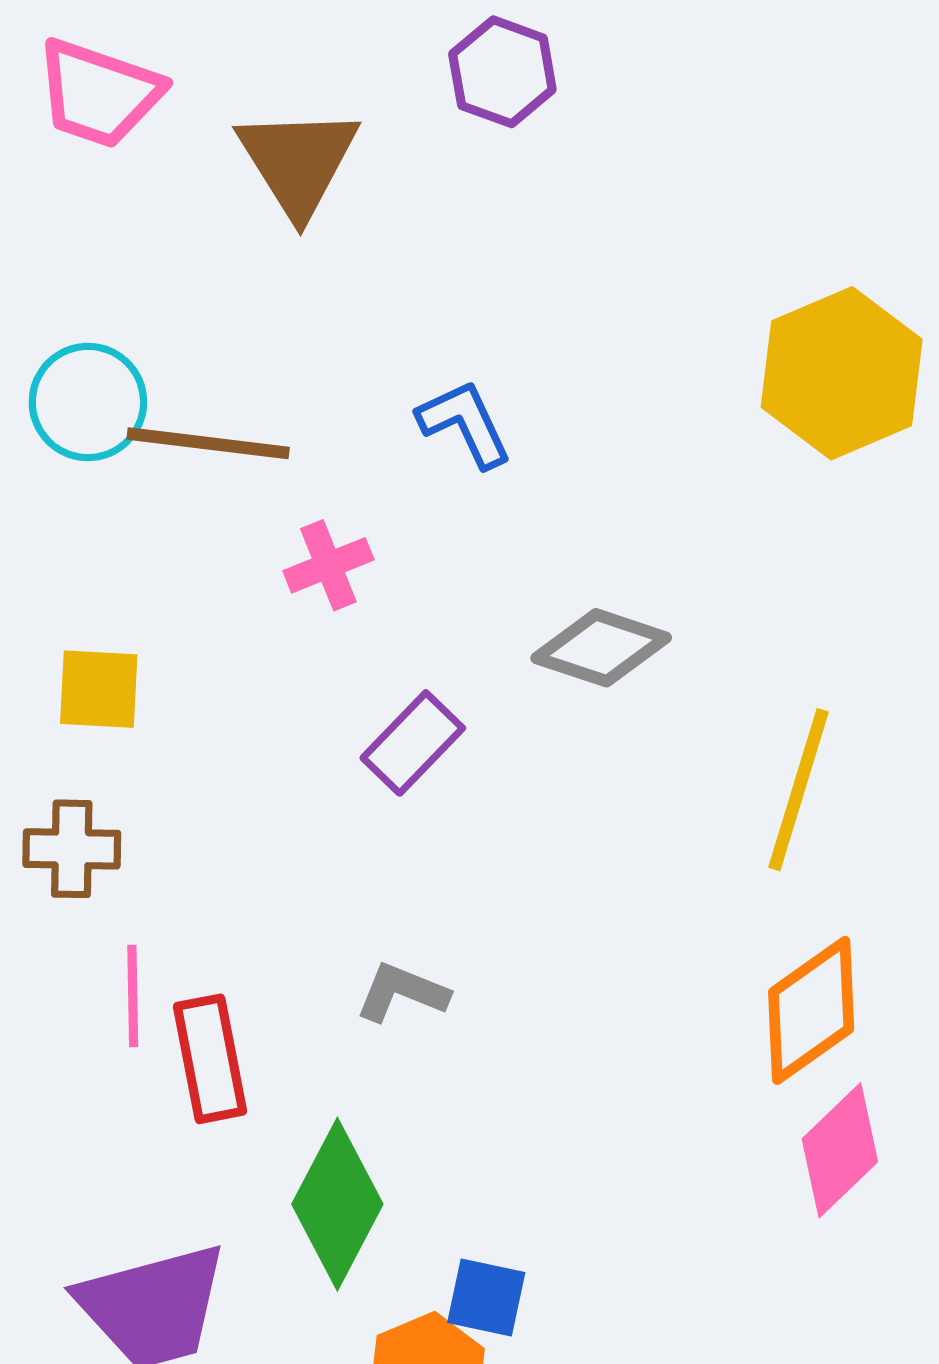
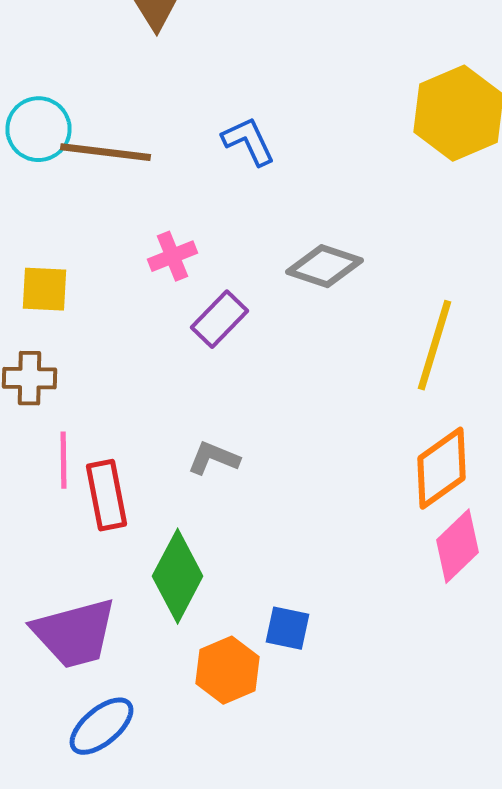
pink cross: (328, 565) -> (172, 256), moved
blue square: (486, 1297) -> (288, 628), moved

